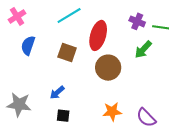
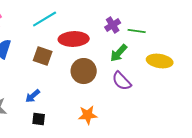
purple cross: (137, 21) -> (113, 25), turned 35
red ellipse: (98, 35) -> (74, 39), turned 72
purple semicircle: (146, 118) -> (122, 81), moved

